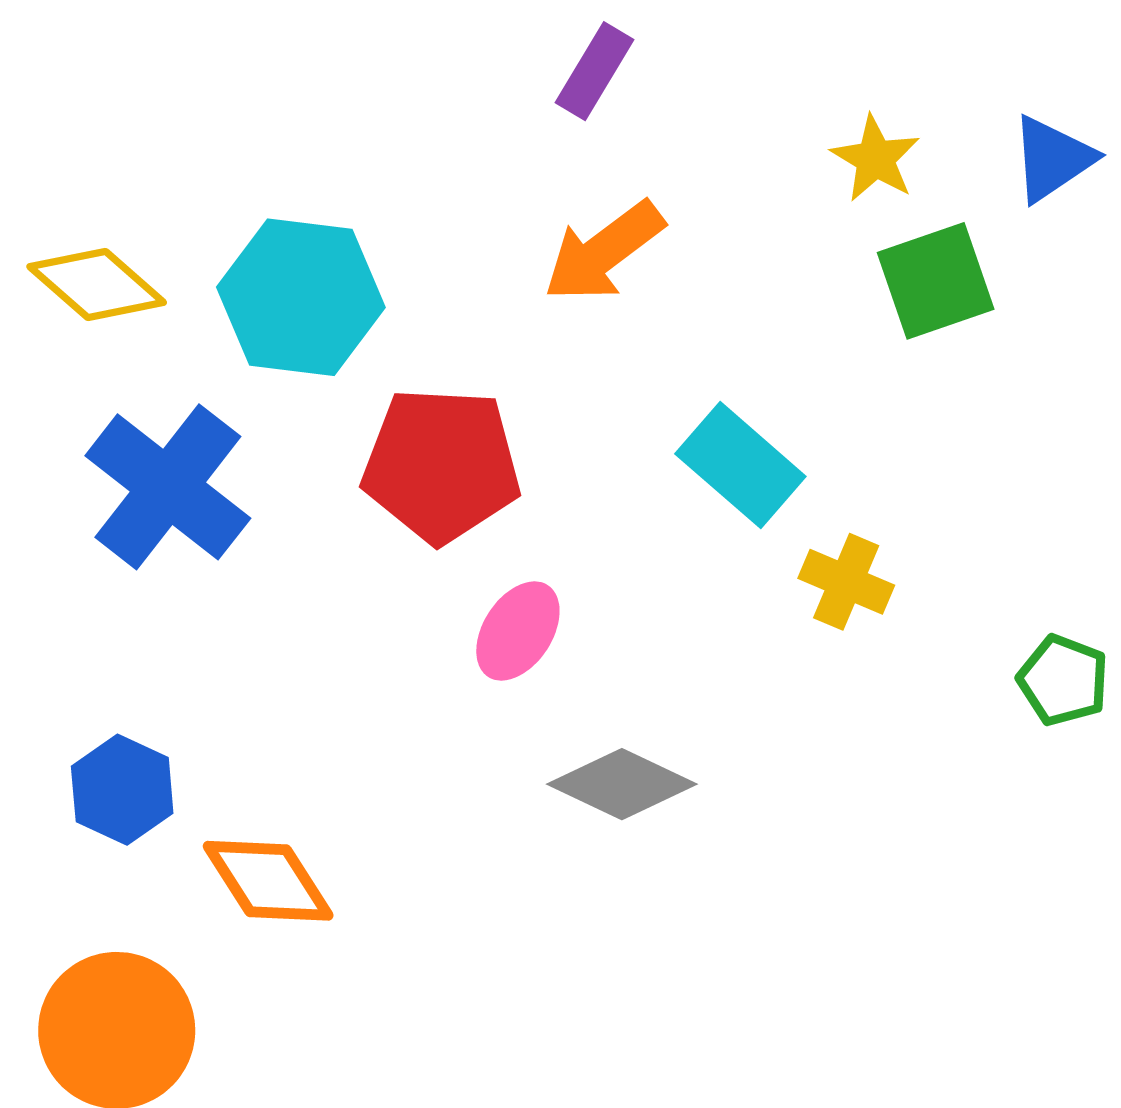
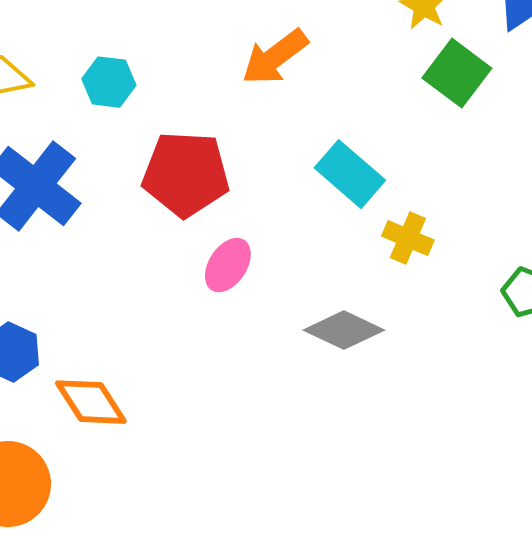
green square: (936, 281) -> (457, 73), turned -34
cyan hexagon: (301, 297) -> (109, 82), size x0.6
gray diamond: (622, 784) -> (344, 330), moved

